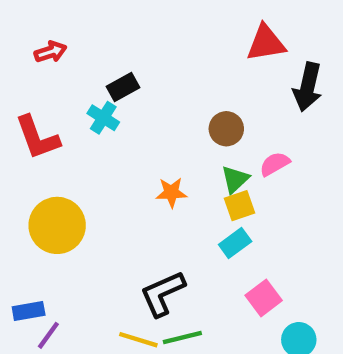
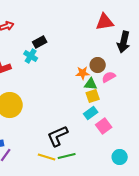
brown circle: (226, 129) -> (98, 65), moved
green triangle: (235, 179) -> (91, 84), turned 48
orange star: (171, 192) -> (83, 73), moved
pink square: (264, 298) -> (104, 126), moved

